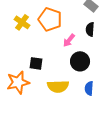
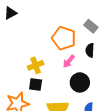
orange pentagon: (50, 19) -> (64, 38), moved
yellow cross: (22, 22) -> (36, 65), moved, turned 35

